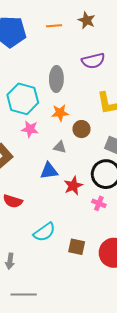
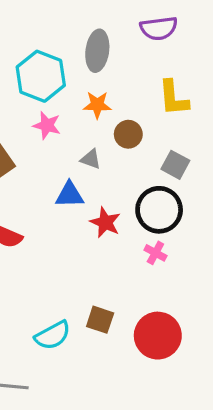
red star: (73, 186) -> (105, 222), turned -30
pink cross: (99, 203) -> (155, 253), moved
cyan semicircle: (44, 232) -> (53, 335), moved

